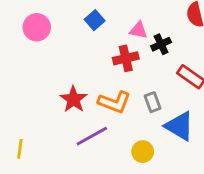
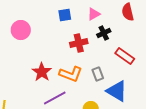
blue square: (95, 20) -> (65, 15), moved, turned 32
pink circle: (37, 27) -> (21, 30), moved
pink triangle: (138, 30) -> (94, 14), moved, turned -40

